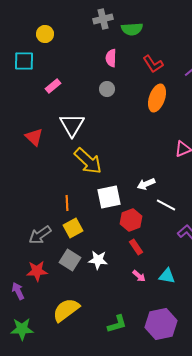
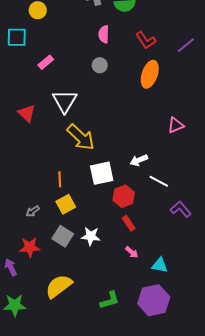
gray arrow: (40, 235) -> (33, 211), size x0.6
cyan triangle: (167, 276) -> (160, 265), moved

